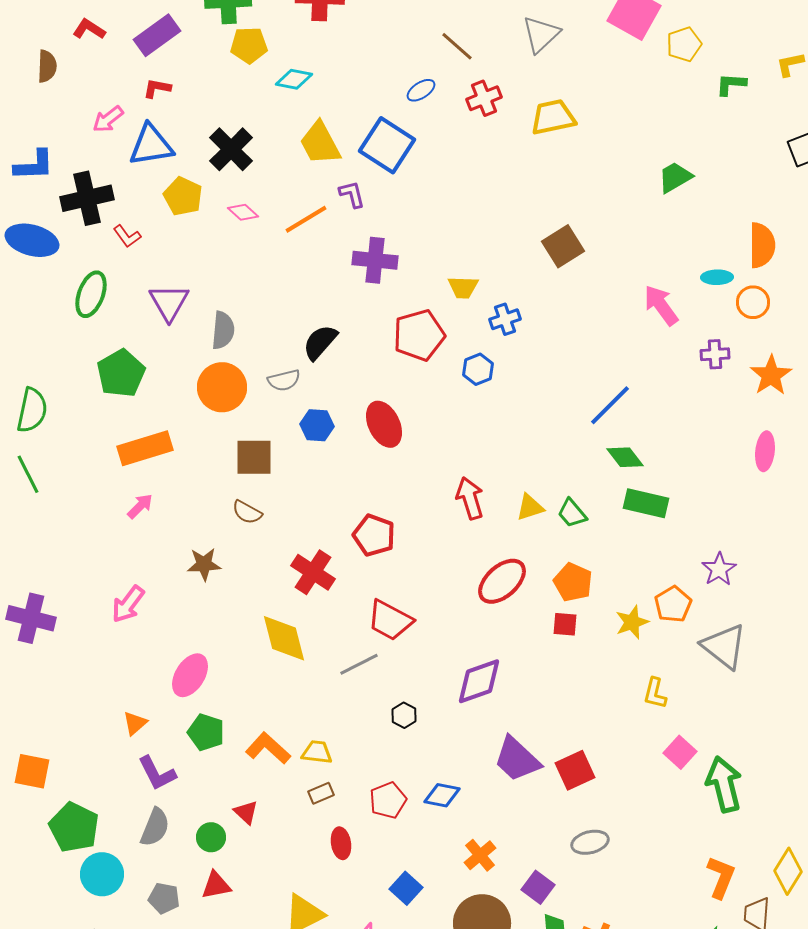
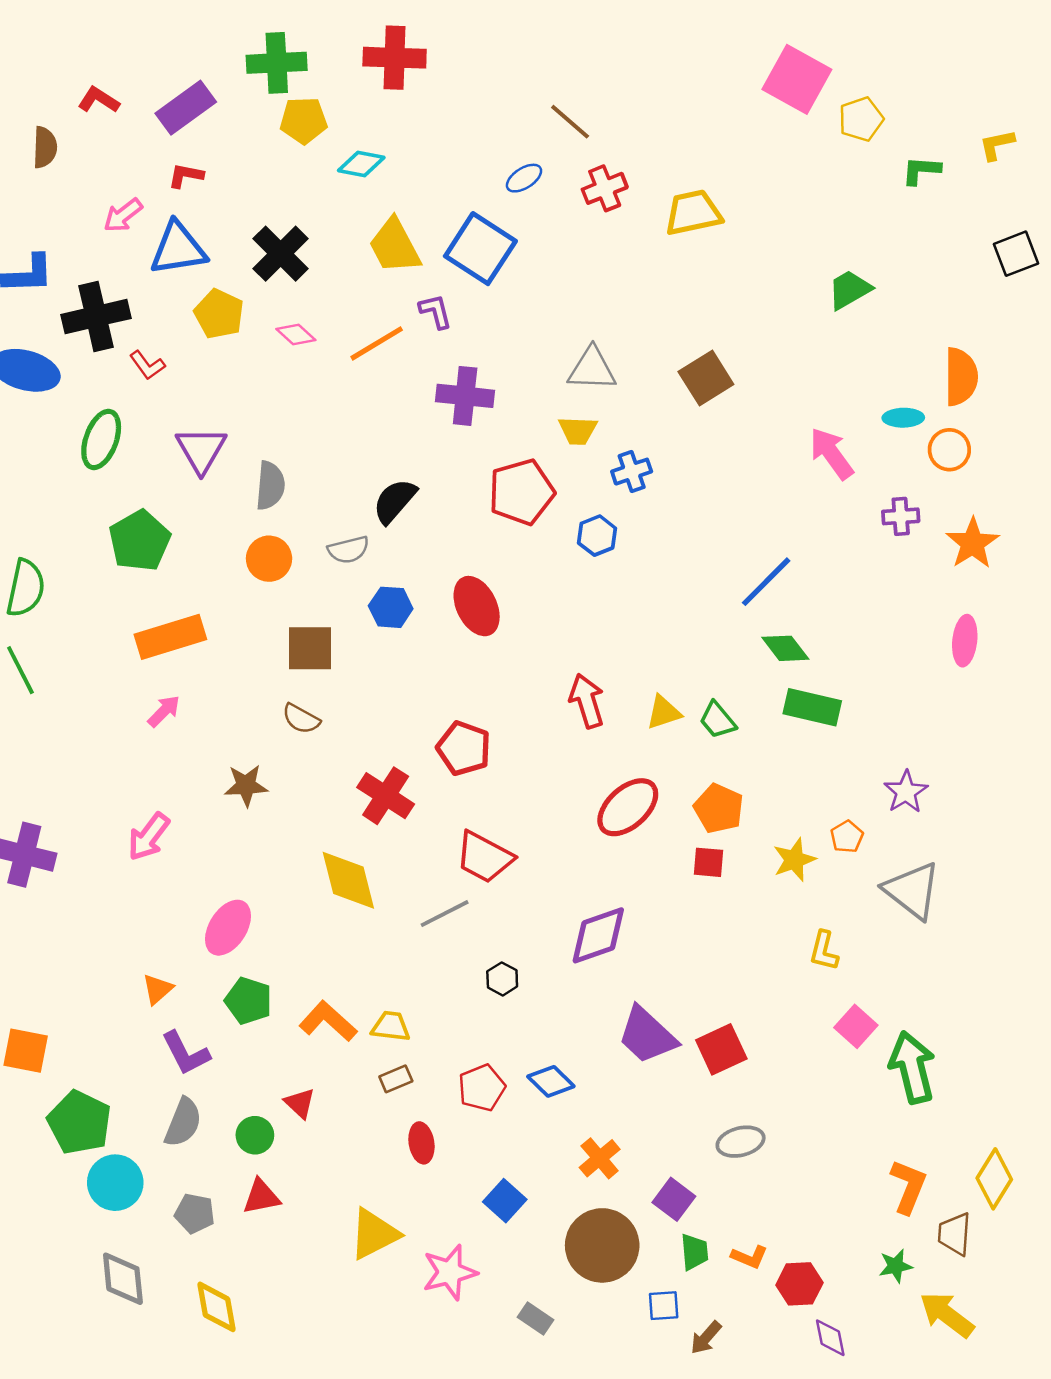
gray triangle: (541, 34) -> (592, 369), moved, turned 45
orange circle: (222, 387) -> (269, 559), size x0.7
orange pentagon: (673, 604) -> (847, 837), size x0.7
blue diamond: (442, 795) -> (551, 1081), turned 33

